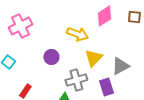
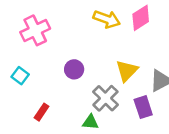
yellow arrow: (77, 34) -> (107, 19), moved
gray cross: (76, 80) -> (105, 98), turned -30

